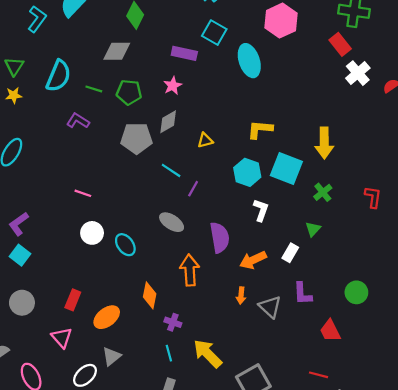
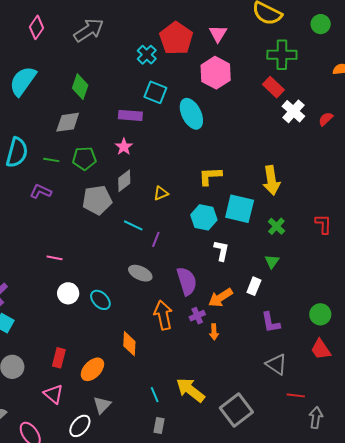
gray triangle: (270, 307) -> (276, 364), moved
purple cross: (173, 322) -> (197, 316), moved, turned -35
red trapezoid: (330, 331) -> (321, 349), moved

